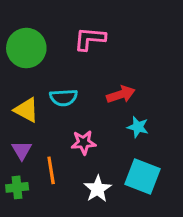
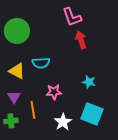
pink L-shape: (90, 39) -> (72, 17), moved, turned -115
red arrow: (121, 94) -> (81, 40), moved, turned -90

